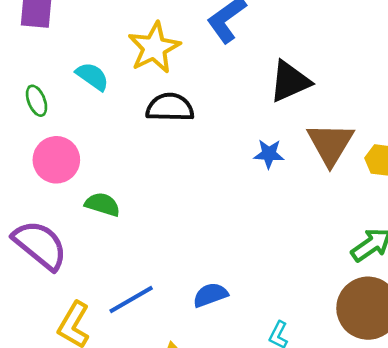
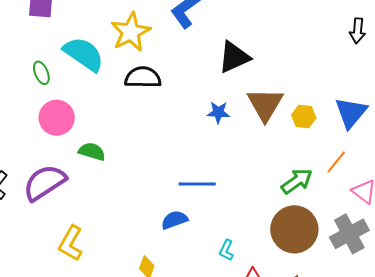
cyan semicircle: (92, 76) -> (84, 54), size x1.6
purple semicircle: (40, 245) -> (45, 183), turned -72
blue line: (131, 300) -> (197, 184), moved, turned 30

